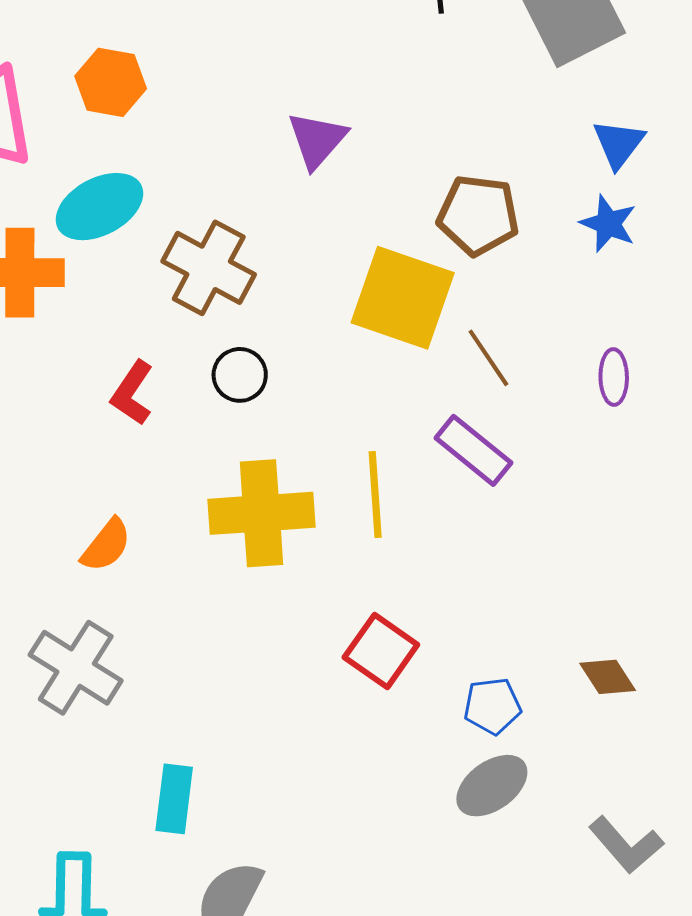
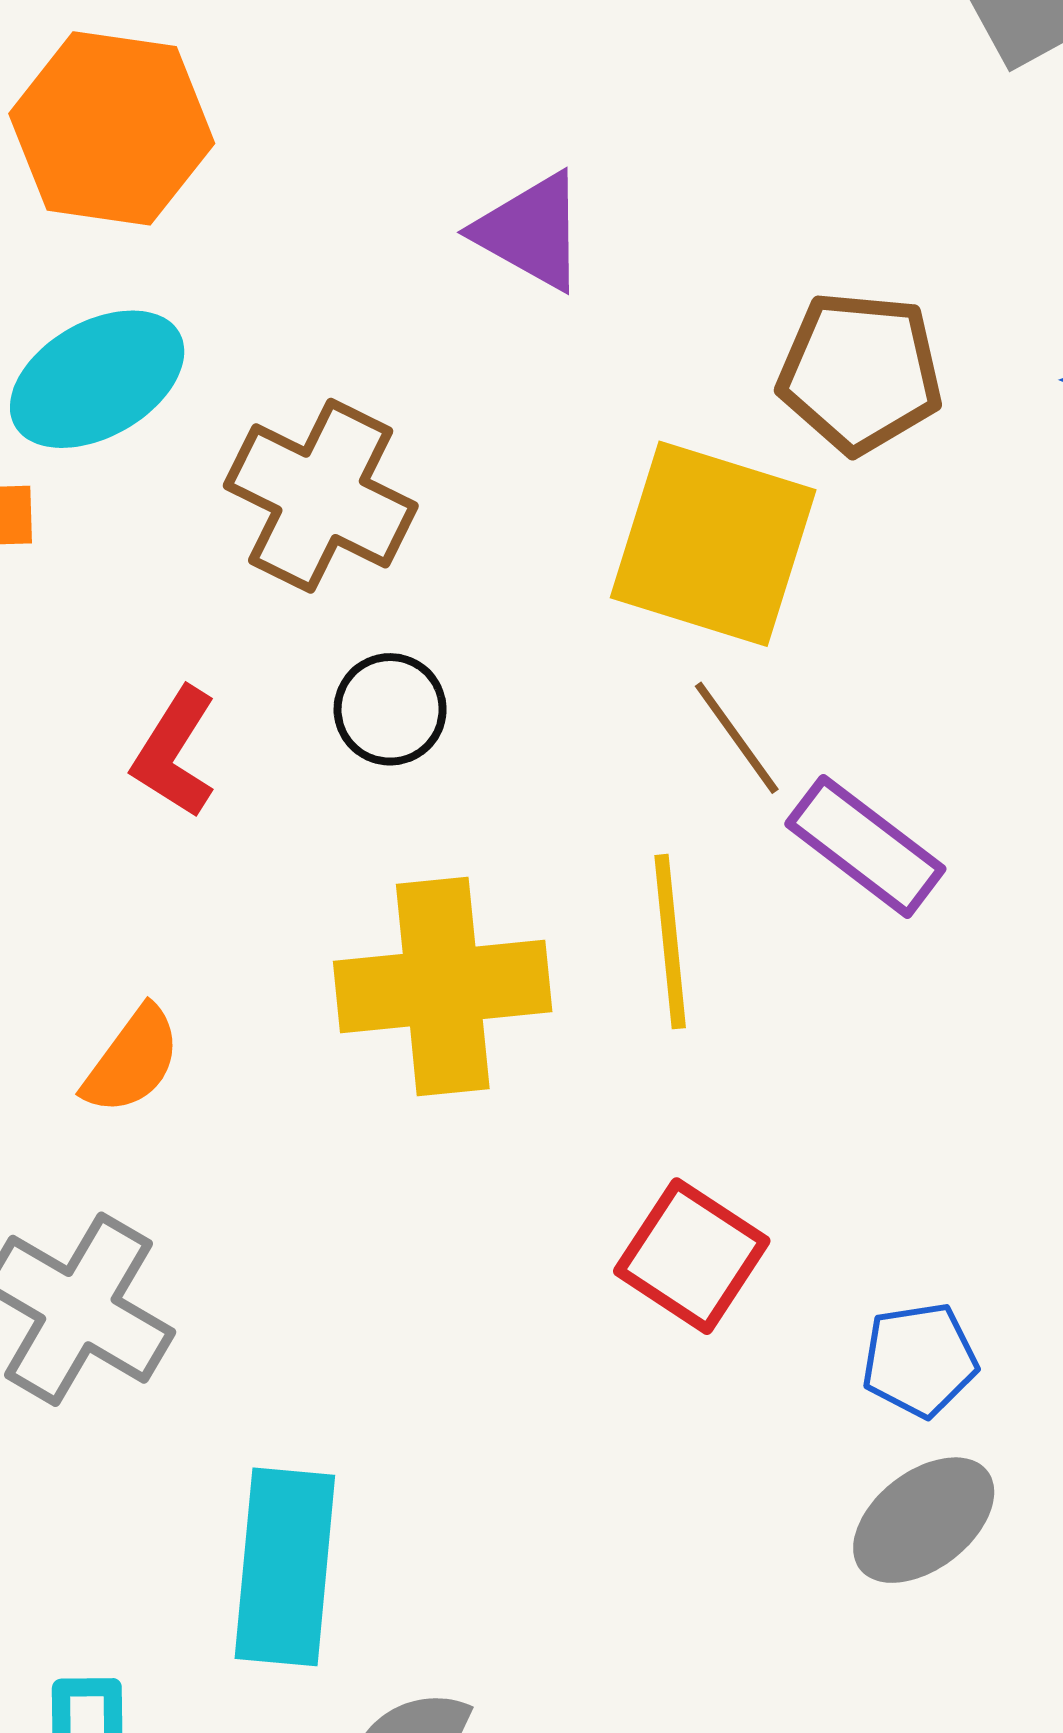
orange hexagon: (111, 82) -> (112, 128), size x1.4
purple triangle: (317, 140) -> (531, 231), turned -40
brown line: (488, 358) -> (737, 738), moved
cyan rectangle: (174, 799) -> (285, 1567), size x1.4

